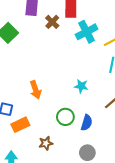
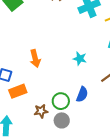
green circle: (65, 117) -> (61, 101), moved
gray circle: (87, 153) -> (62, 120), moved

